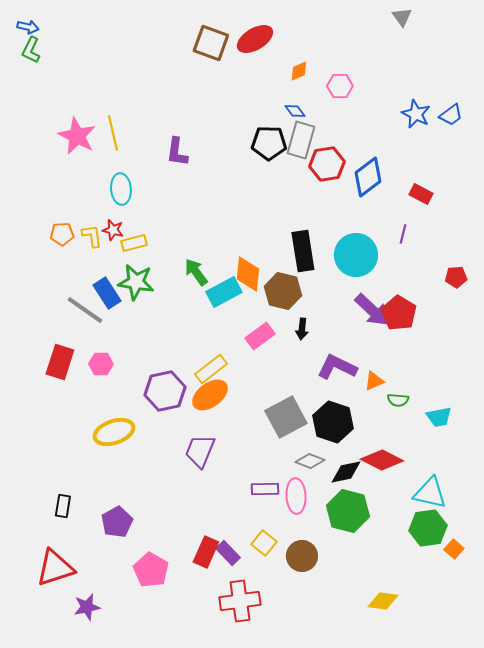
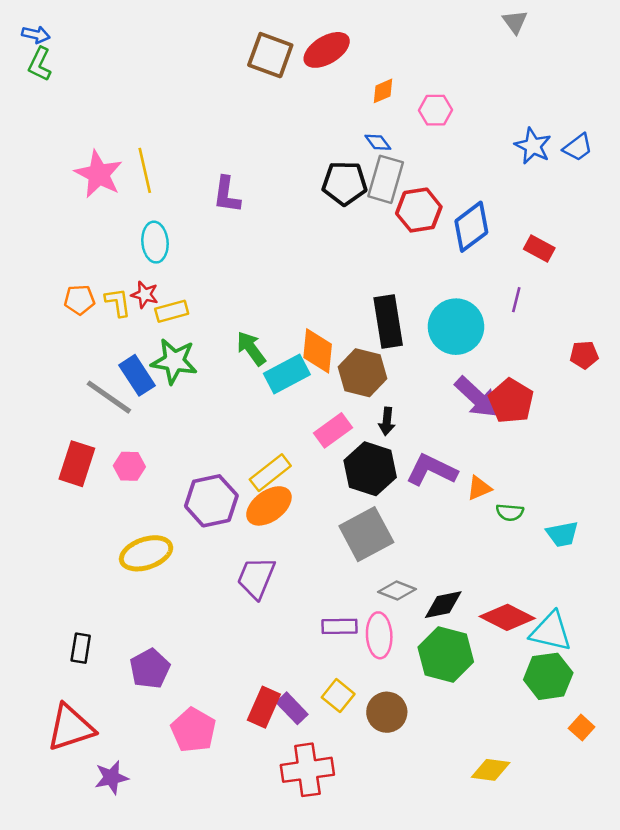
black hexagon: (333, 422) -> (370, 469), moved
red diamond: (382, 460) -> (507, 617), moved
orange square: (454, 549) -> (582, 728), moved

